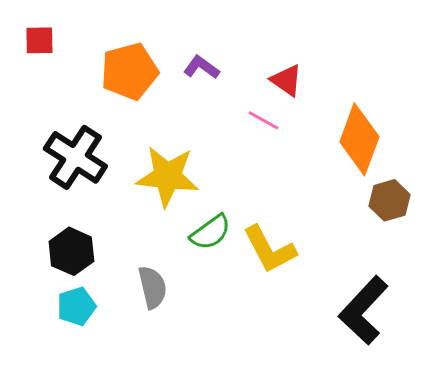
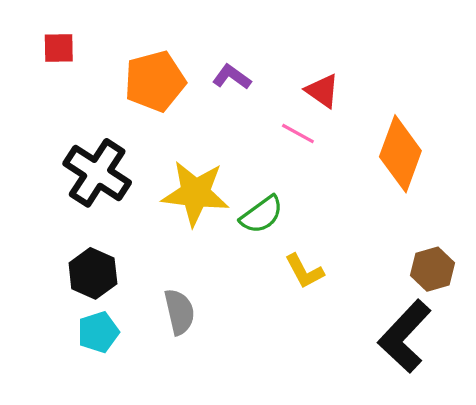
brown hexagon: (389, 200) -> (432, 269), moved
green semicircle: (210, 232) -> (262, 215), moved
yellow L-shape: (269, 249) -> (304, 271), size x0.7

